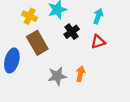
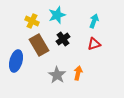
black cross: (72, 32) -> (63, 39), moved
gray star: (57, 76) -> (57, 75), turned -30

